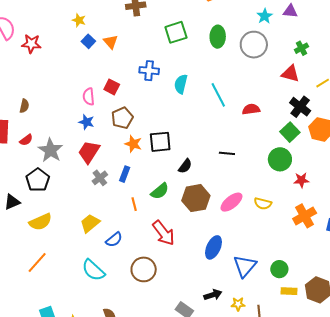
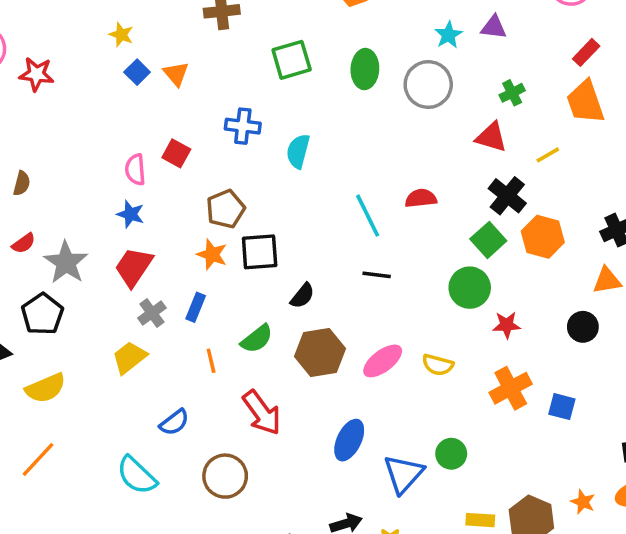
cyan line: (218, 95) -> (368, 216), moved
brown pentagon: (122, 118) -> (226, 209), moved
yellow trapezoid: (90, 223) -> (129, 357), moved
green circle: (279, 269) -> (451, 454), moved

